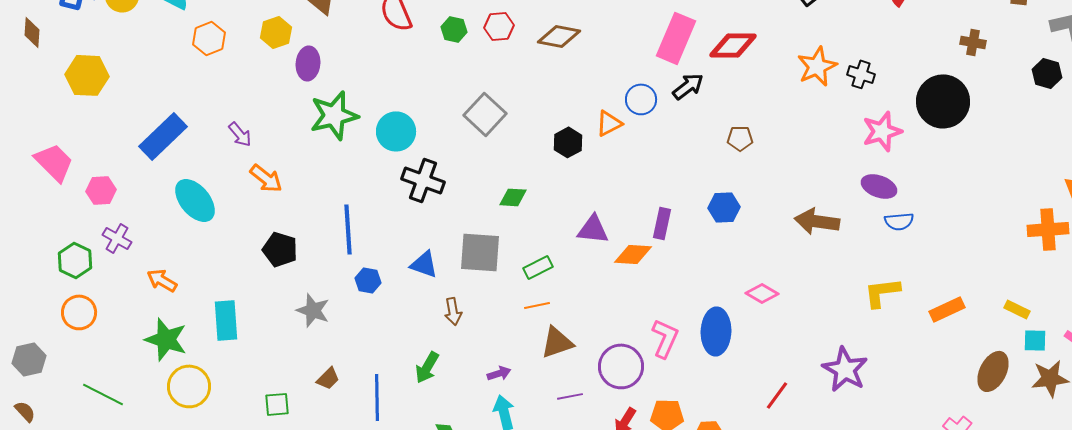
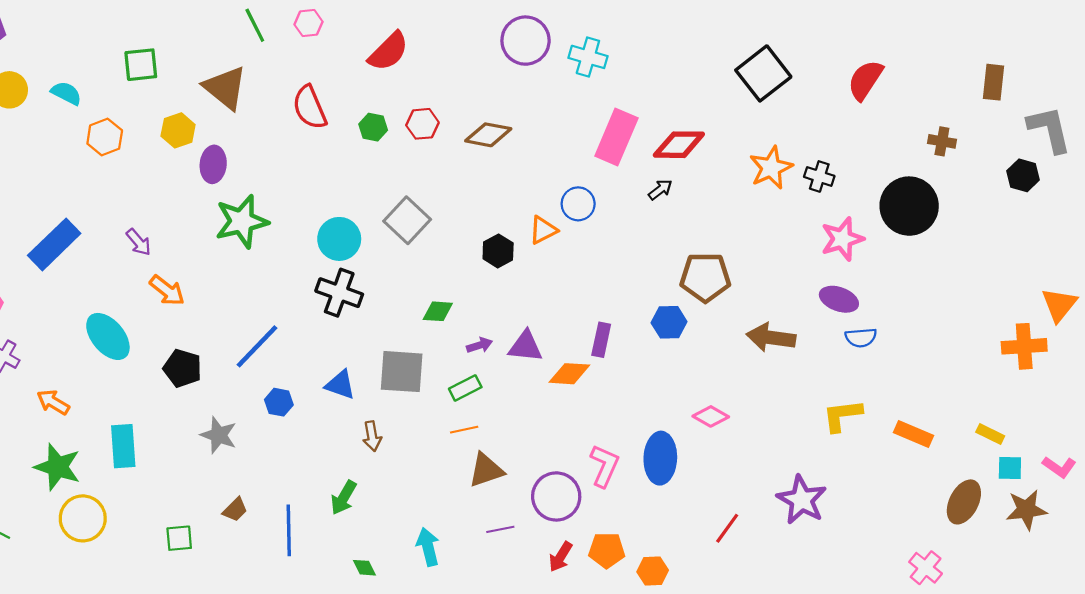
black arrow: (688, 86) -> (660, 190), moved, size x0.7
cyan circle: (396, 131) -> (339, 239), moved
brown pentagon: (740, 138) -> (705, 277), moved, size x1.8
cyan ellipse: (195, 200) -> (108, 336), moved
blue line: (348, 229) -> (257, 346), turned 48
orange rectangle: (947, 309) -> (913, 434), turned 48
purple arrow: (499, 373) -> (479, 345), moved

